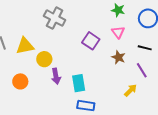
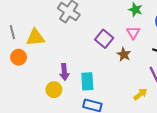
brown star: (118, 57) -> (124, 54), moved
yellow circle: (44, 59) -> (54, 90), moved
orange circle: (20, 81) -> (19, 57), moved

